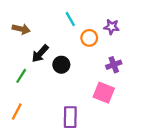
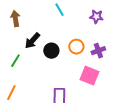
brown arrow: (21, 29) -> (15, 19), turned -112
orange circle: (89, 38) -> (76, 47), moved

